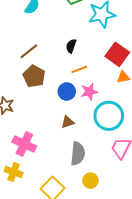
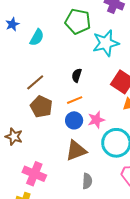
orange line: (79, 69) -> (75, 100), moved
brown triangle: (68, 122) -> (76, 151), size x1.6
gray semicircle: (78, 154) -> (87, 181), size x0.7

